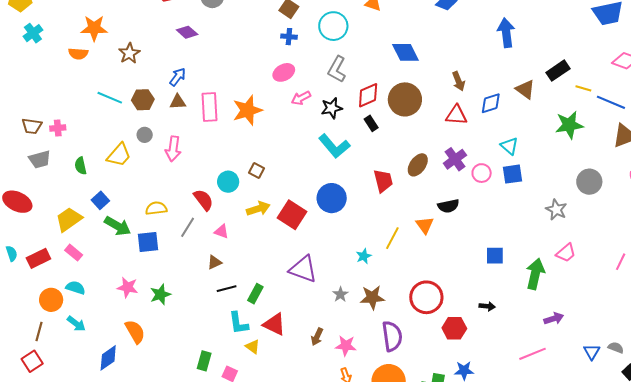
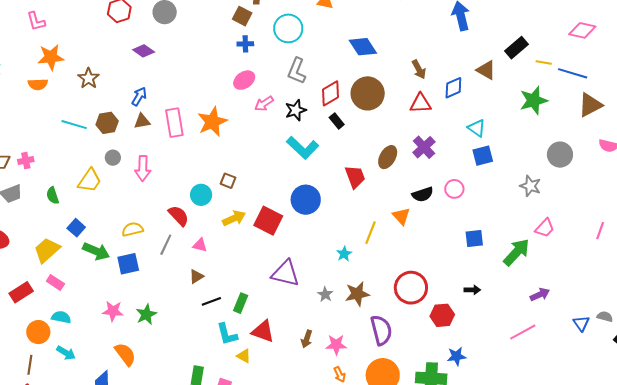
pink circle: (482, 173) -> (454, 189), moved
green arrow: (535, 274) -> (517, 252), turned 36

